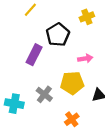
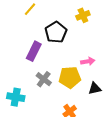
pink arrow: (85, 59) -> (88, 61), moved
gray cross: (44, 94) -> (44, 79), moved

